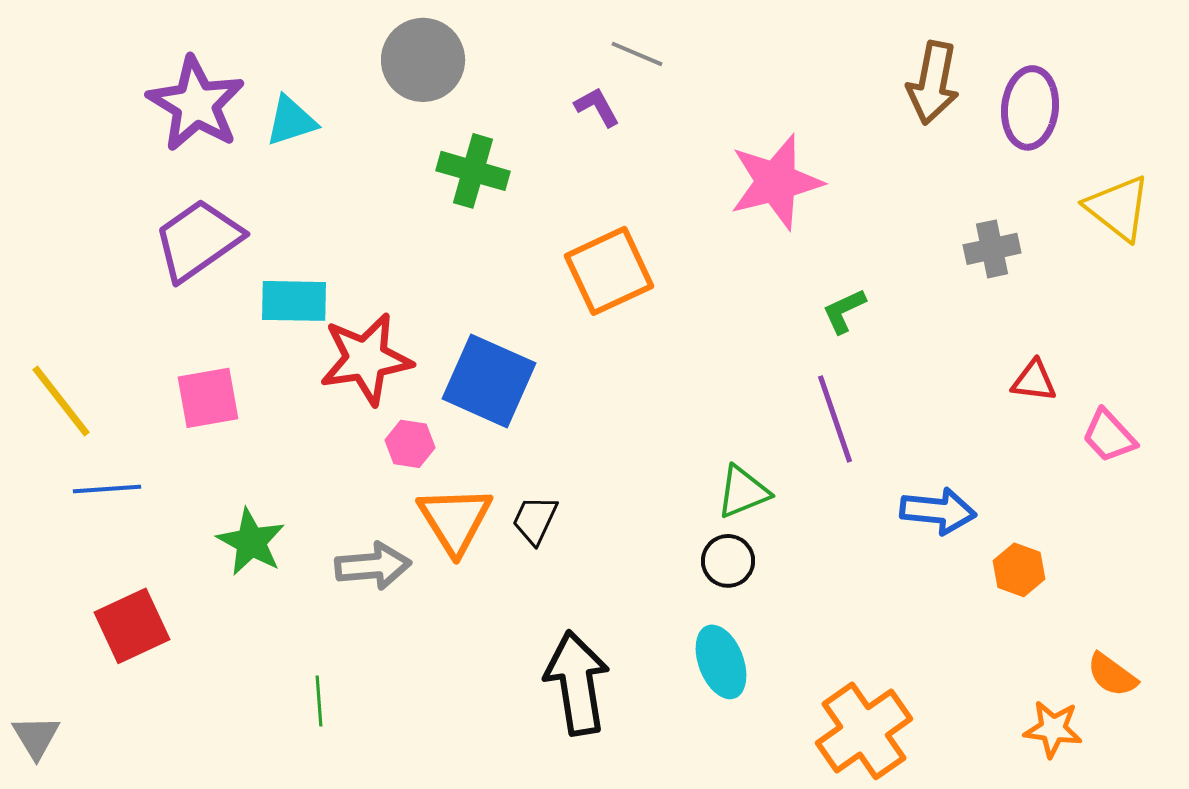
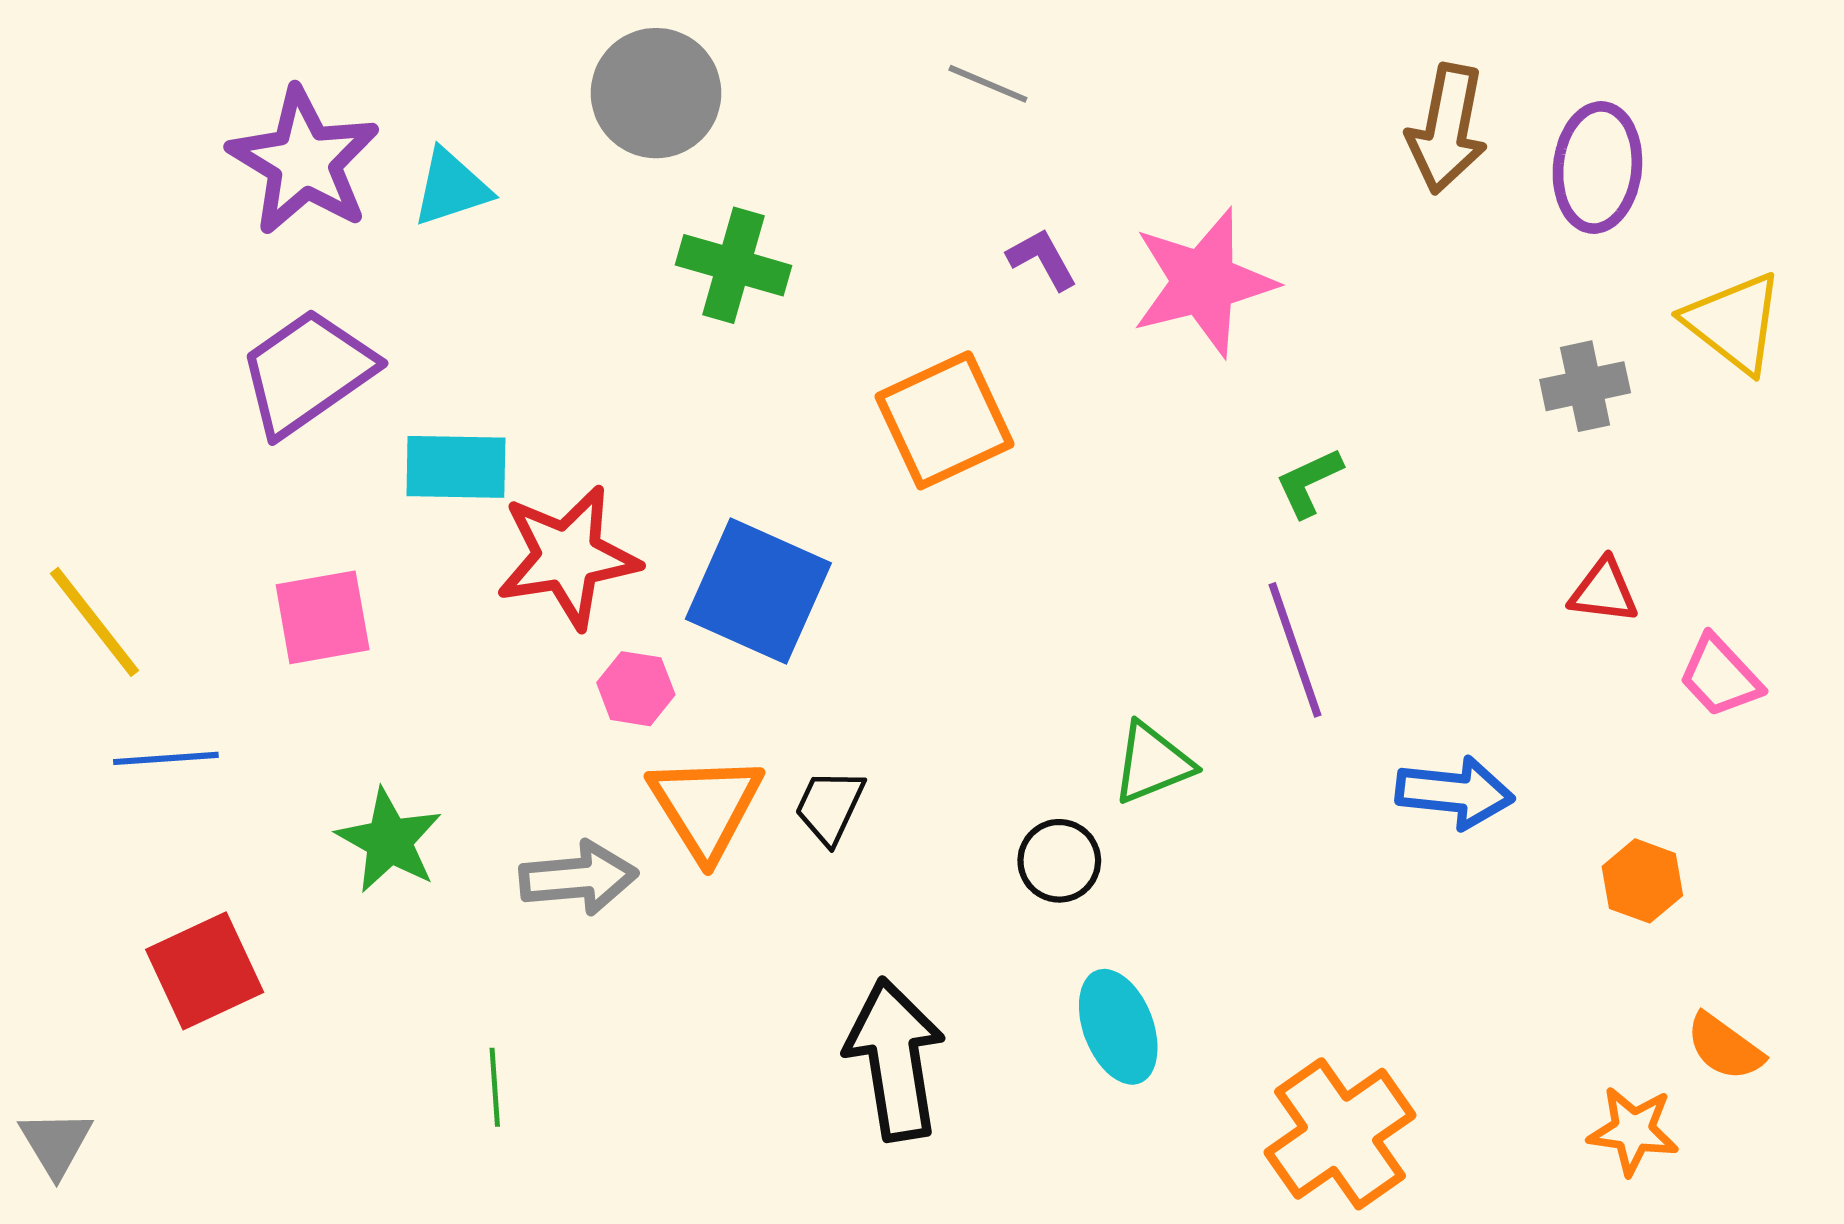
purple L-shape: (597, 107) -> (1042, 259), moved
gray cross: (992, 249) -> (1585, 386), moved
black circle: (728, 561) -> (1059, 861), moved
orange hexagon: (1019, 570) -> (1642, 881), moved

